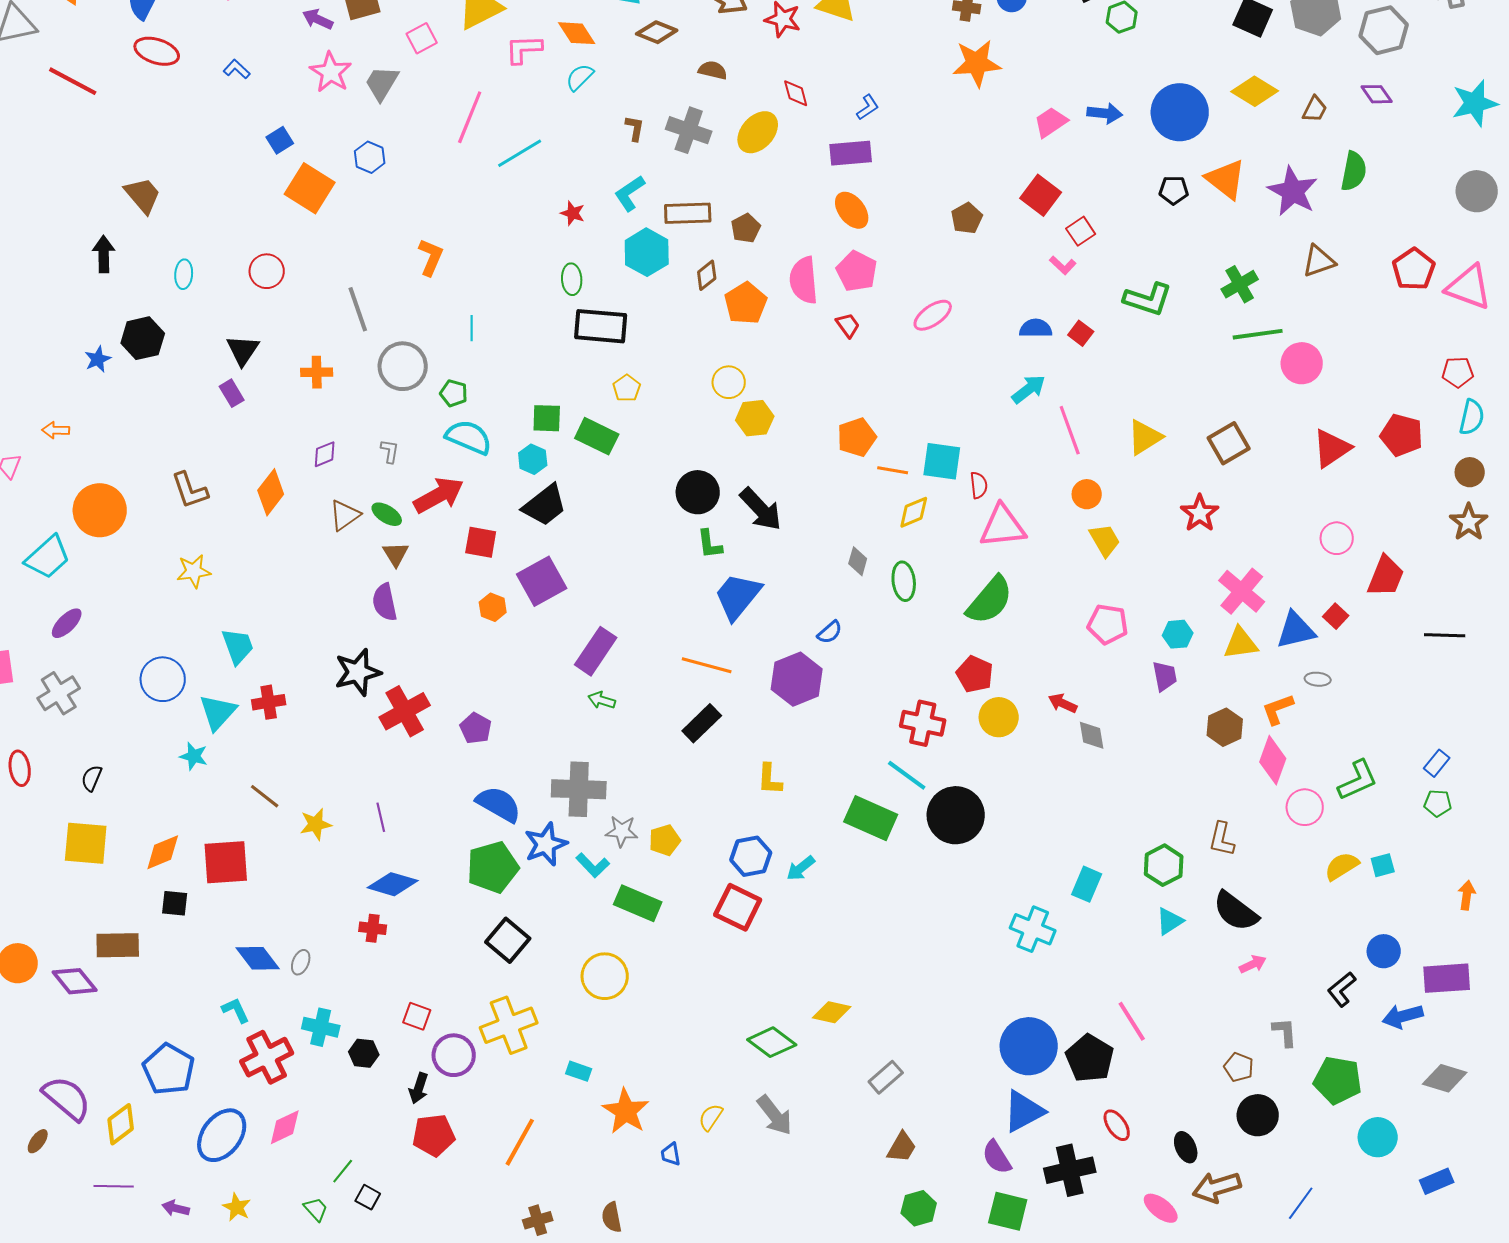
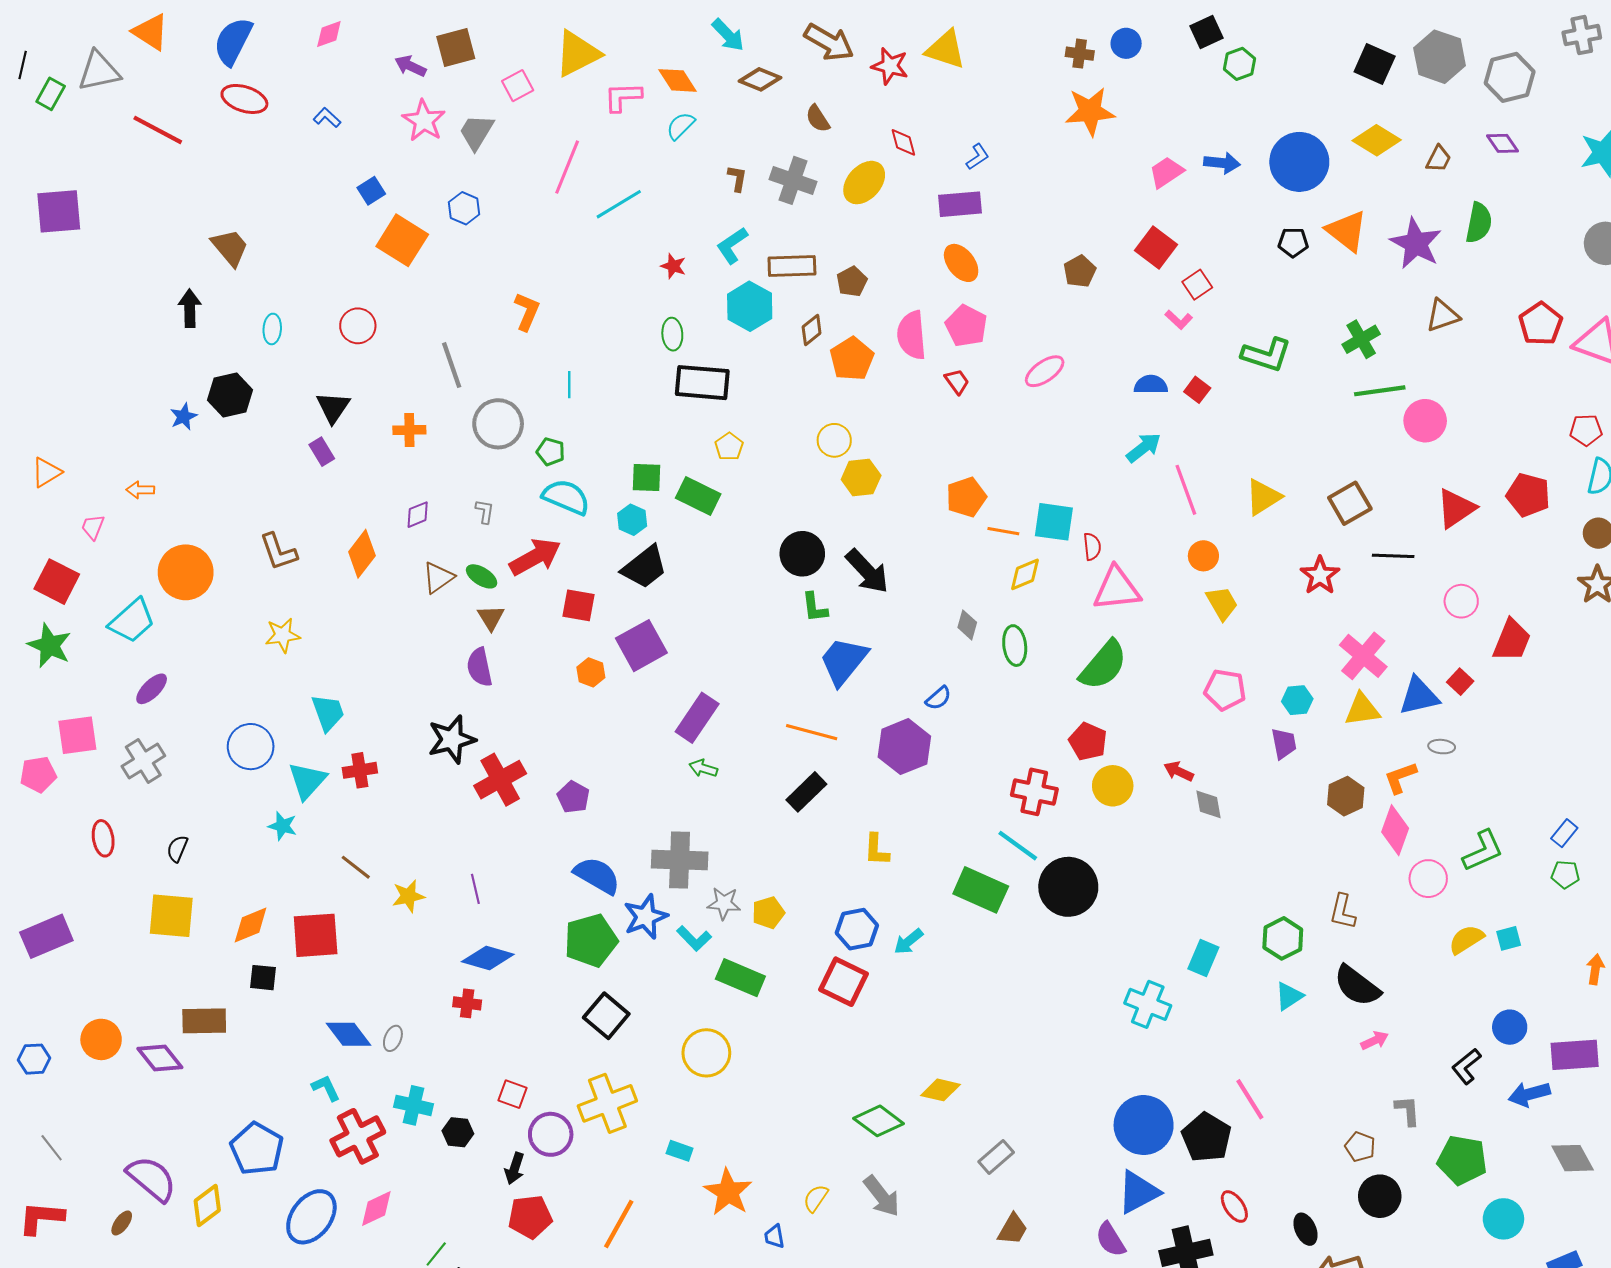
brown semicircle: (713, 70) -> (818, 119), turned -136
black line: (1445, 635) -> (1393, 556), moved
gray diamond: (1445, 1078) -> (1573, 1158), turned 45

